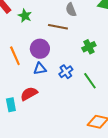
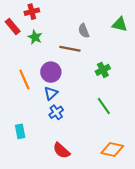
blue triangle: (40, 69) -> (51, 93), turned -32
blue cross: (66, 72) -> (56, 112), moved
red semicircle: (29, 94) -> (61, 150), moved, turned -108

